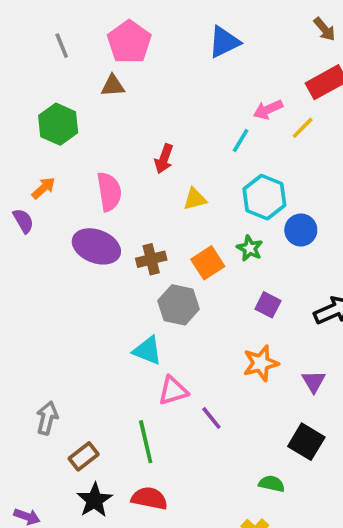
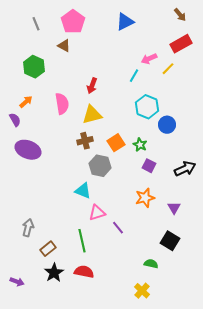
brown triangle: (113, 86) -> (64, 46), turned 32
yellow triangle: (195, 199) -> (92, 115), moved, size x1.5
purple ellipse: (96, 246) -> (28, 150), moved
green star: (250, 248) -> (140, 145), moved

